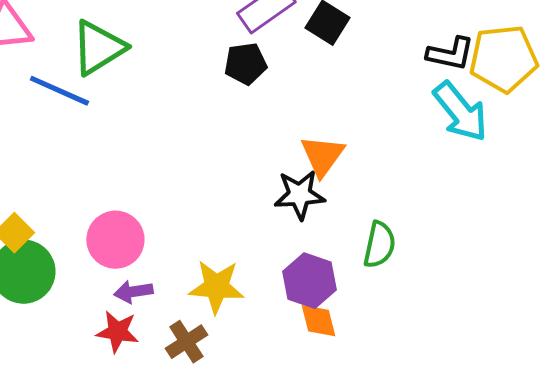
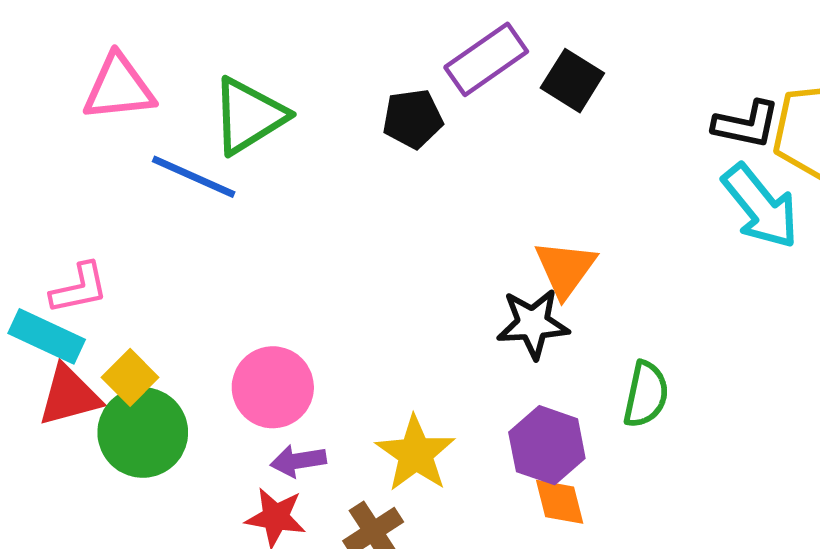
black pentagon: (245, 64) -> (413, 119), moved
yellow star: (216, 287) -> (416, 454), turned 30

